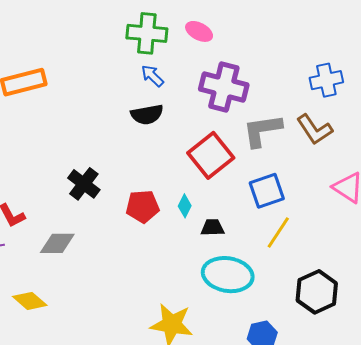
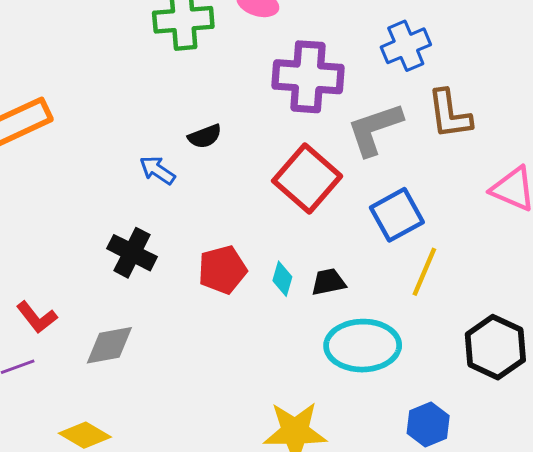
blue arrow: (152, 76) -> (157, 170), moved
blue cross: (326, 80) -> (406, 46), moved
black semicircle: (147, 115) -> (205, 136), size x0.7
brown L-shape: (314, 129) -> (449, 114), turned 36
cyan diamond: (185, 206) -> (282, 279), moved

